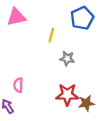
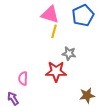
pink triangle: (16, 17) -> (50, 14), moved, turned 30
red star: (67, 95) -> (56, 71), moved

